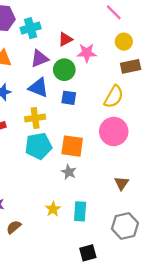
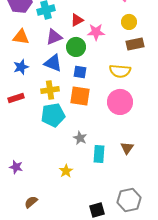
yellow semicircle: (114, 97) -> (120, 71), turned 65
orange square: (72, 146) -> (80, 96), moved
cyan rectangle: (80, 211) -> (99, 154), moved
gray hexagon: (125, 226) -> (129, 200), moved
brown semicircle: (14, 227) -> (31, 202), moved

